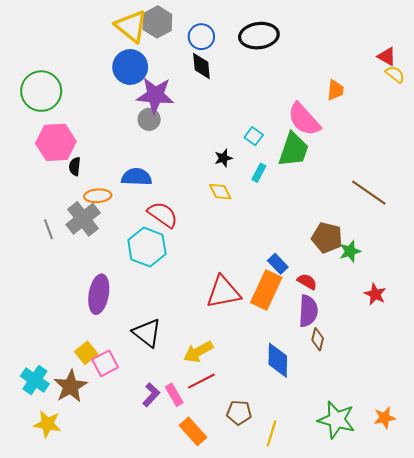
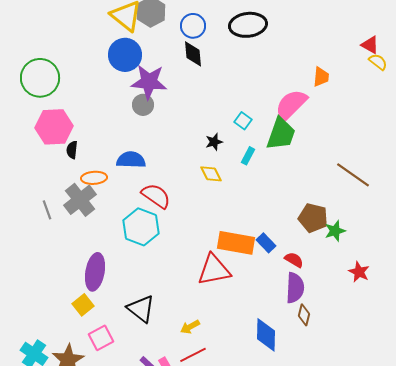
pink semicircle: (304, 119) -> (291, 105), turned 87
orange rectangle: (266, 290) -> (236, 243), moved, turned 75
yellow arrow: (198, 352) -> (190, 327), size x0.7
yellow square: (86, 353) -> (83, 305), moved

